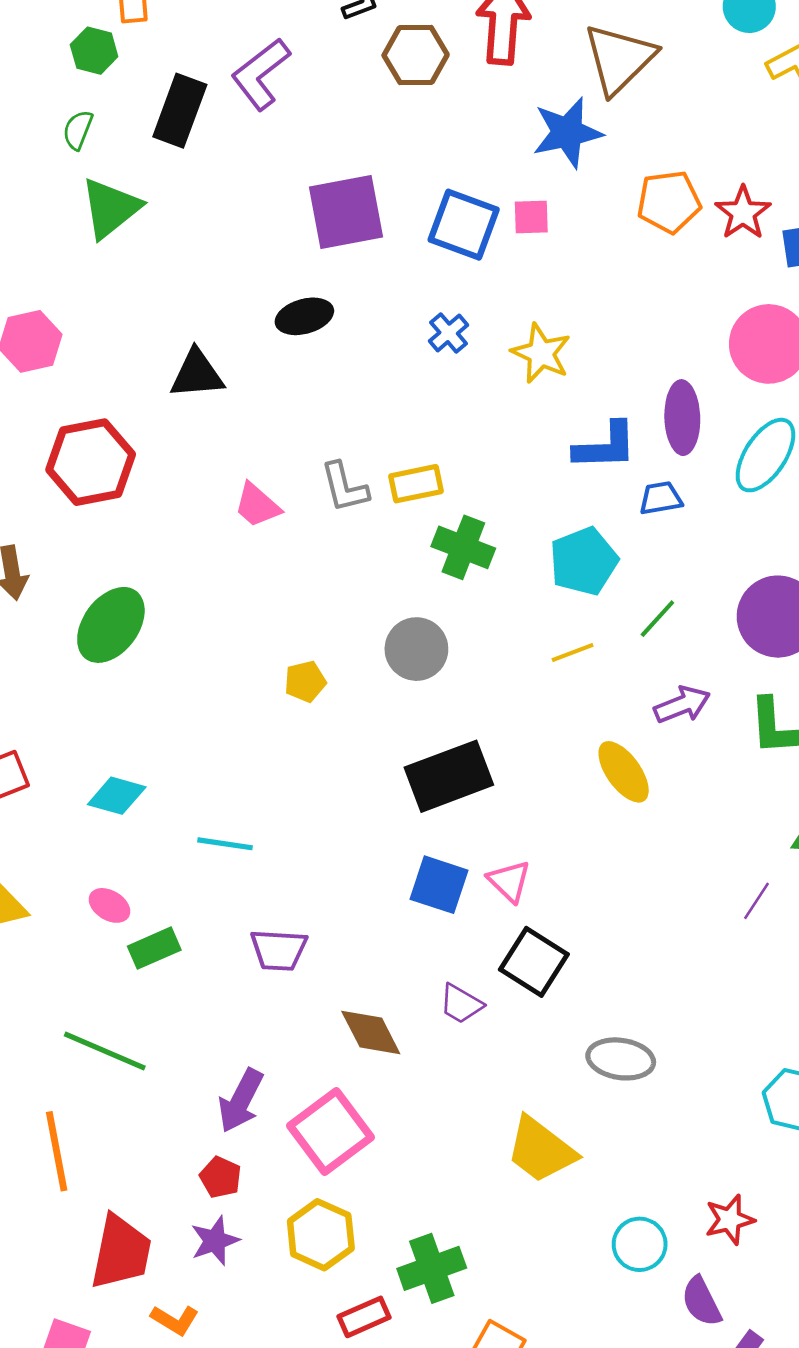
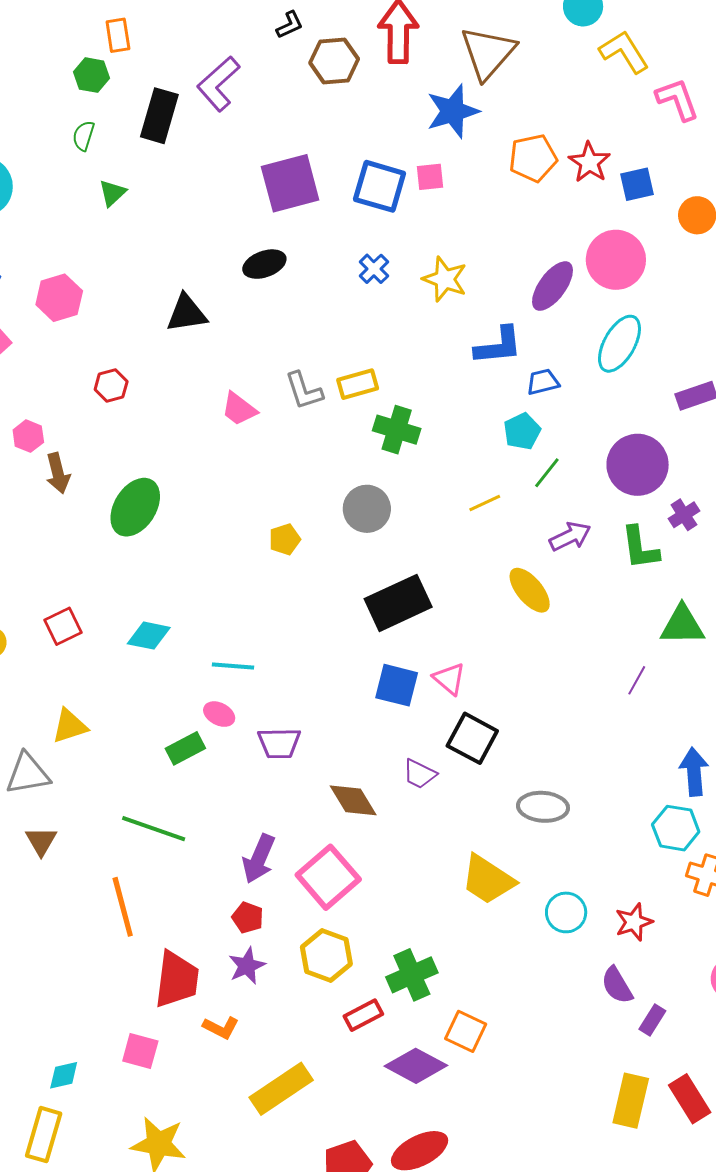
green triangle: (110, 208) -> (112, 193), size x0.6
purple ellipse: (682, 418) -> (552, 286), moved, turned 42
red hexagon: (91, 462) -> (111, 385), size x0.5
cyan pentagon: (584, 561) -> (522, 431), moved, size x0.7
pink ellipse: (109, 905) -> (219, 714), moved
cyan circle: (640, 1244) -> (566, 912), moved

